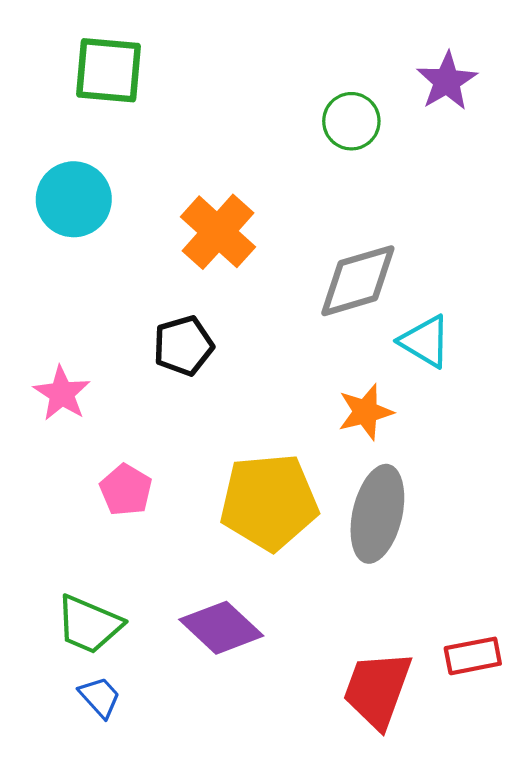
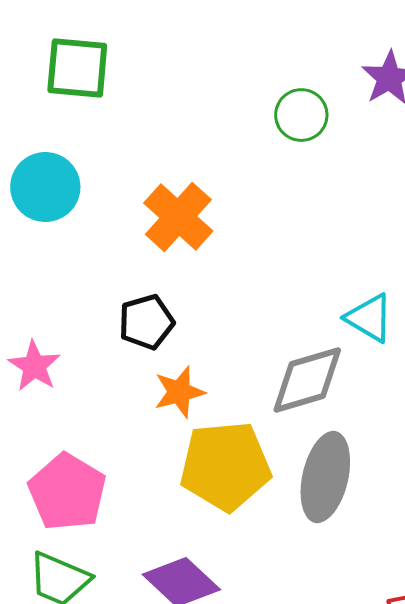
gray diamond: (358, 281) -> (307, 380), moved
orange star: (365, 412) -> (179, 392), moved
pink pentagon: (126, 490) -> (67, 492), moved, size x1.6

